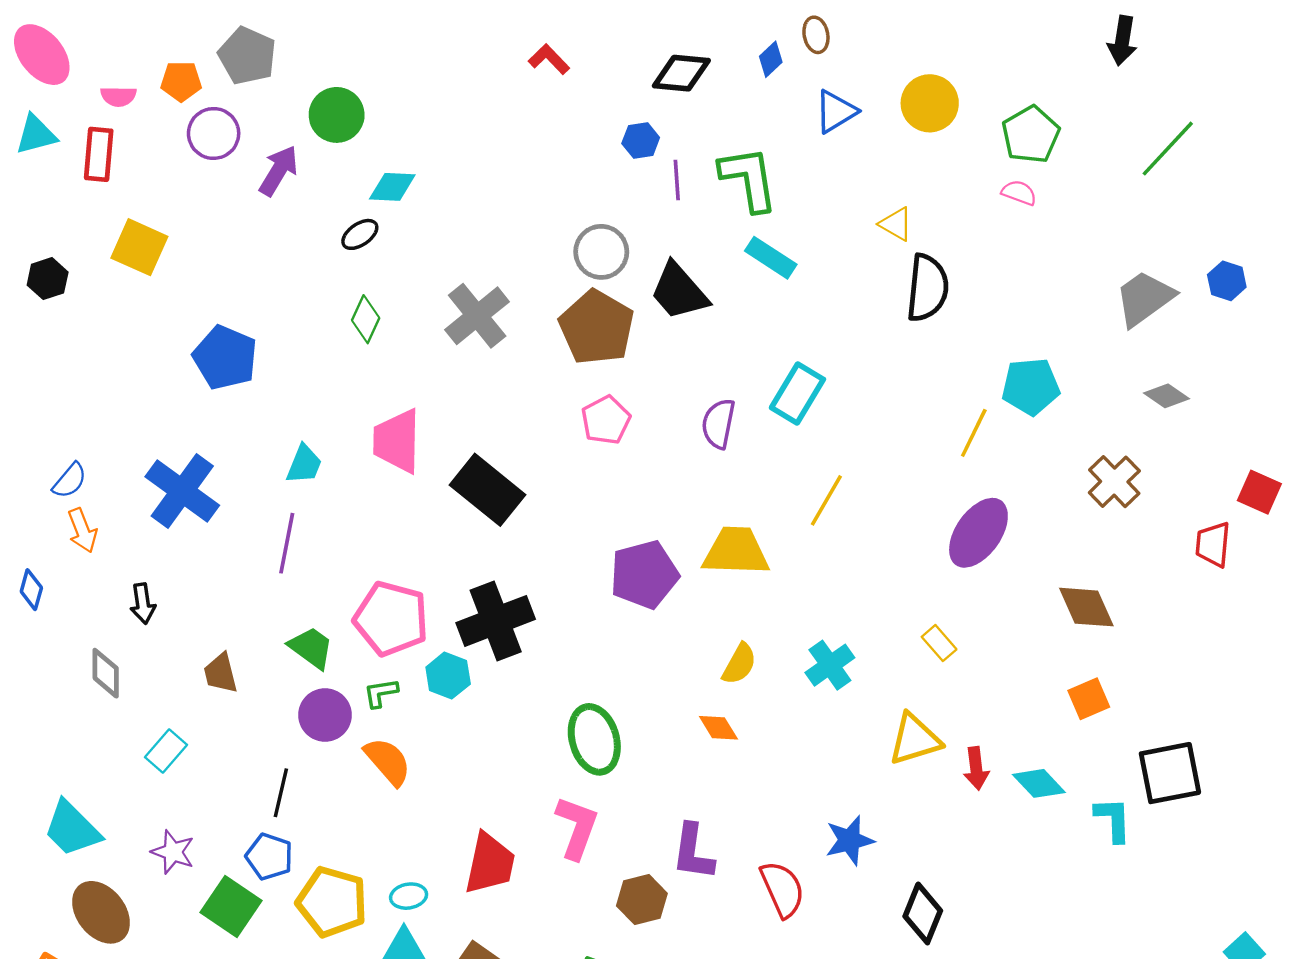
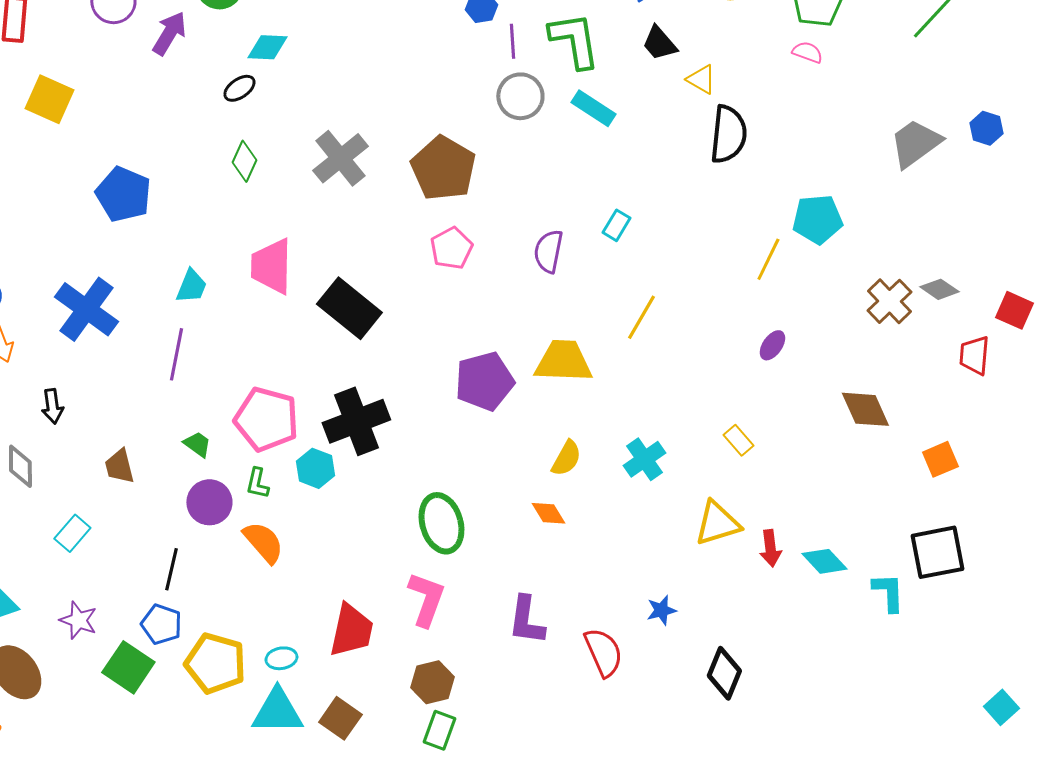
gray circle: (601, 252) -> (520, 96), moved
black trapezoid: (679, 291) -> (659, 43), moved, size x0.7
cyan rectangle: (797, 393) -> (616, 225), size x0.6
gray diamond: (1167, 396) -> (939, 289), moved
purple ellipse: (978, 533) -> (772, 345), size x0.5
green trapezoid: (311, 648) -> (197, 444), size x0.7
green L-shape: (381, 693) -> (257, 483), turned -68
orange square: (1089, 699) -> (940, 459), moved
blue star: (850, 840) -> (661, 610), size x0.7
brown hexagon: (642, 900) -> (432, 682), moved

